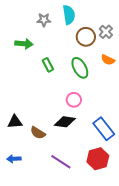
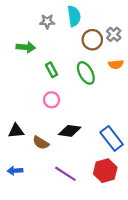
orange semicircle: (108, 60) -> (116, 64), turned -32
pink circle: (74, 100) -> (51, 100), moved

